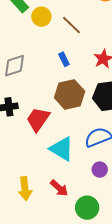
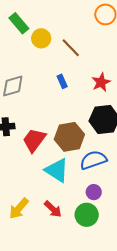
brown hexagon: (70, 95) -> (69, 137), moved
yellow arrow: (25, 189) -> (19, 208), turned 45
green circle: (87, 208) -> (87, 215), moved

